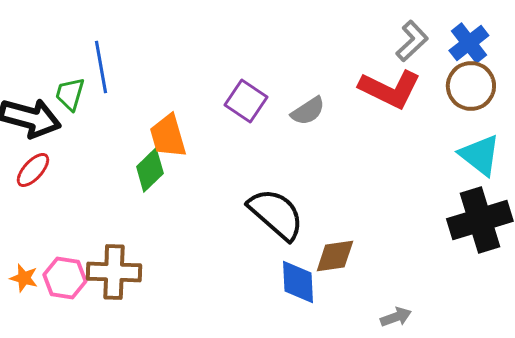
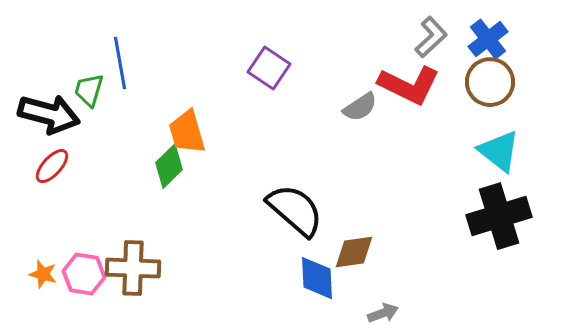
purple square: (246, 101) -> (269, 68), moved
gray semicircle: (308, 111) -> (360, 107), moved
gray arrow: (396, 317) -> (383, 313), moved

